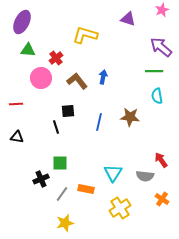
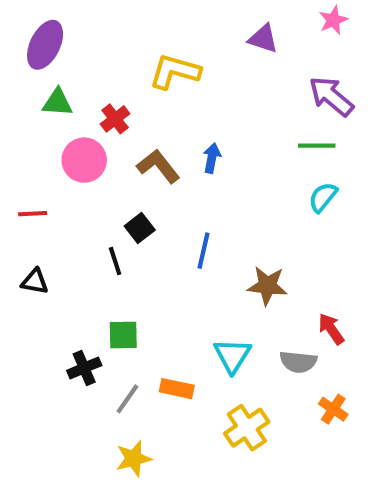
cyan semicircle: (157, 96) -> (323, 197), turned 49
black square: (68, 111) -> (140, 228), turned -32
brown star: (130, 117) -> (267, 286), moved

